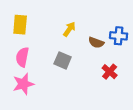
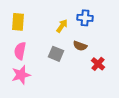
blue cross: (119, 36) -> (85, 18), moved
brown semicircle: (96, 43) -> (80, 46), moved

